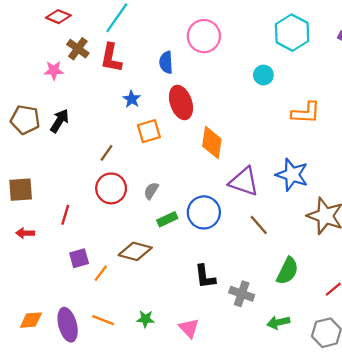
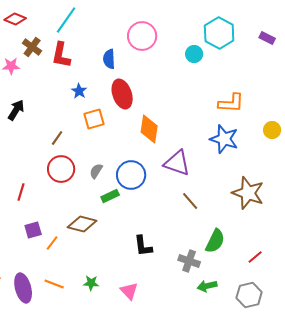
cyan circle: (263, 75) -> (194, 54), moved
blue star: (292, 175) -> (224, 139), moved
blue circle: (204, 212) -> (131, 175), moved
gray cross: (242, 294) -> (189, 261), moved

